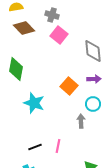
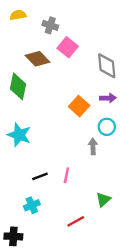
gray cross: (52, 15) -> (50, 25), moved
brown diamond: (24, 28) -> (38, 59), moved
cyan star: (34, 103) -> (19, 135), moved

